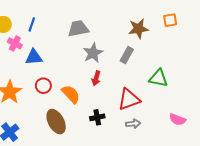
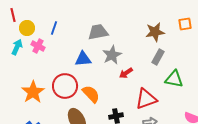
gray rectangle: (127, 55) -> (158, 57), moved
blue triangle: (34, 57) -> (83, 59), moved
red arrow: (96, 78) -> (126, 73), moved, turned 40
red circle: (43, 86) -> (65, 86), size x1.6

